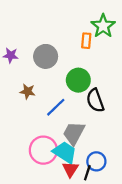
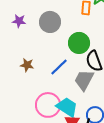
brown star: (28, 91) -> (27, 65), moved
gray trapezoid: (74, 133) -> (84, 80), moved

